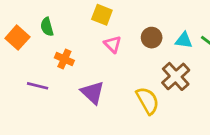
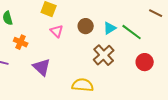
cyan triangle: (184, 40) -> (110, 28), turned -40
yellow semicircle: (148, 101) -> (83, 85), moved, turned -55

